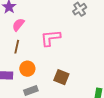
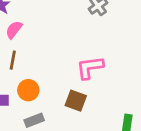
pink L-shape: (51, 38) -> (90, 68), moved

